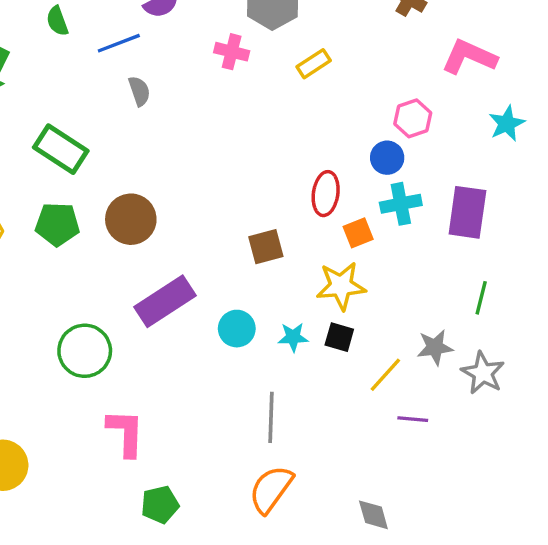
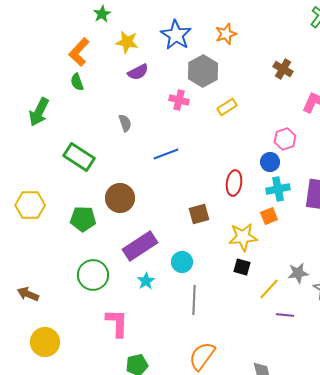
blue line: (119, 43) -> (166, 154), moved
green pentagon: (57, 224) -> (83, 219), moved
orange square: (358, 233) -> (269, 216), moved
cyan star: (293, 337) -> (146, 281), moved, turned -30
gray line: (271, 417) -> (194, 300), moved

